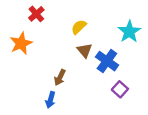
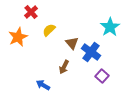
yellow semicircle: (79, 27) -> (49, 30), moved
brown arrow: (60, 78) -> (64, 67), moved
blue arrow: (50, 100) -> (43, 85), turned 104

